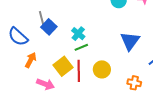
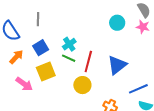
blue square: (49, 27) -> (41, 48), moved
green line: (81, 47) -> (69, 58), turned 32
red line: (79, 71) -> (88, 62), moved

